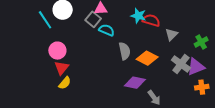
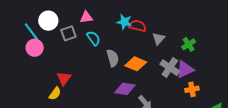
gray square: (93, 19) -> (68, 33), moved, turned 35
cyan semicircle: (107, 30) -> (94, 38), turned 35
pink circle: (57, 51) -> (35, 48), moved
red triangle: (62, 68) -> (64, 78), moved

